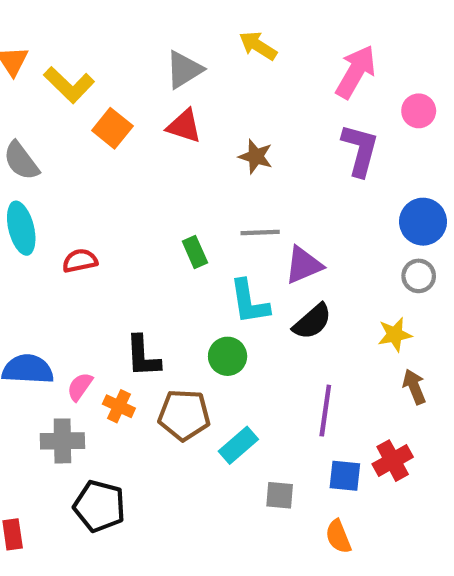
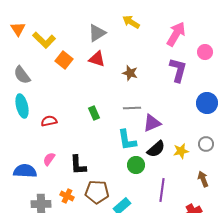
green rectangle: (195, 252) -> (94, 113), moved
gray circle: (419, 276) -> (206, 144), moved
yellow star: (395, 335) -> (181, 151), moved
green circle: (228, 356) -> (136, 165), moved
pink semicircle: (80, 387) -> (49, 159), moved
orange cross: (119, 406) -> (67, 196), moved

